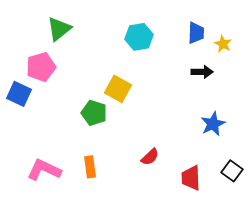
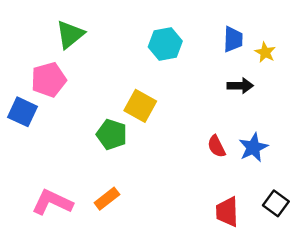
red semicircle: (150, 157) -> (216, 146), moved, turned 108
orange rectangle: (90, 167) -> (107, 199), turned 60

